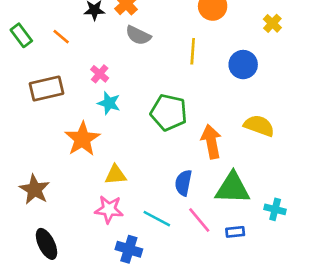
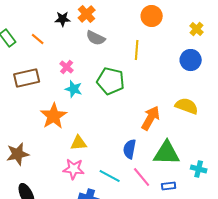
blue circle: (243, 65) -> (191, 60), moved
green pentagon: (169, 112) -> (111, 81), moved
orange arrow: (211, 142) -> (151, 118), turned 40
brown star: (35, 189) -> (18, 154), turned 30

